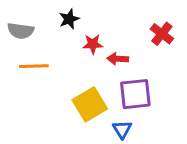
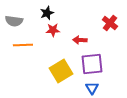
red star: (93, 44) -> (53, 30), moved
blue triangle: (122, 129) -> (92, 88), moved

